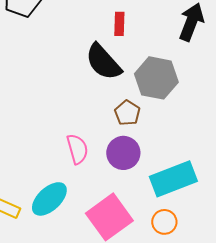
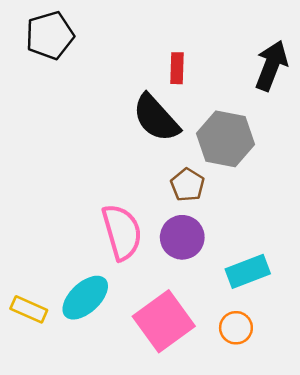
pink semicircle: (77, 149) -> (122, 232), size x1.4
cyan rectangle: (173, 179) -> (248, 271), size x0.7

